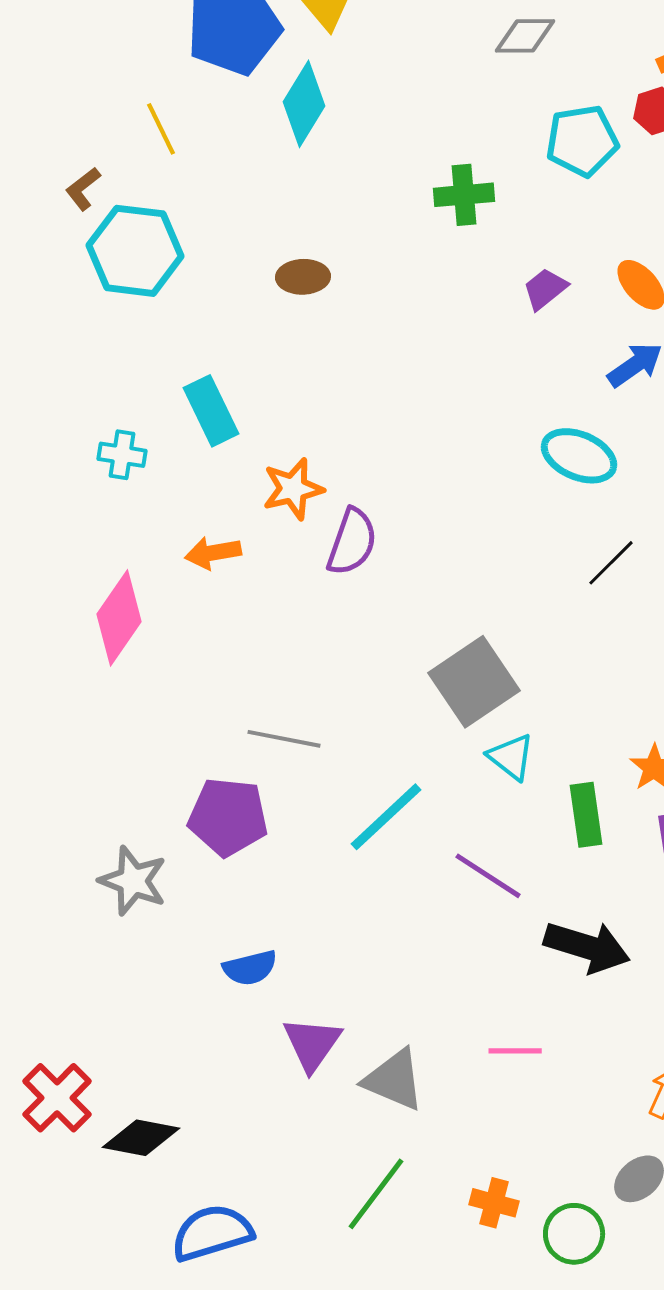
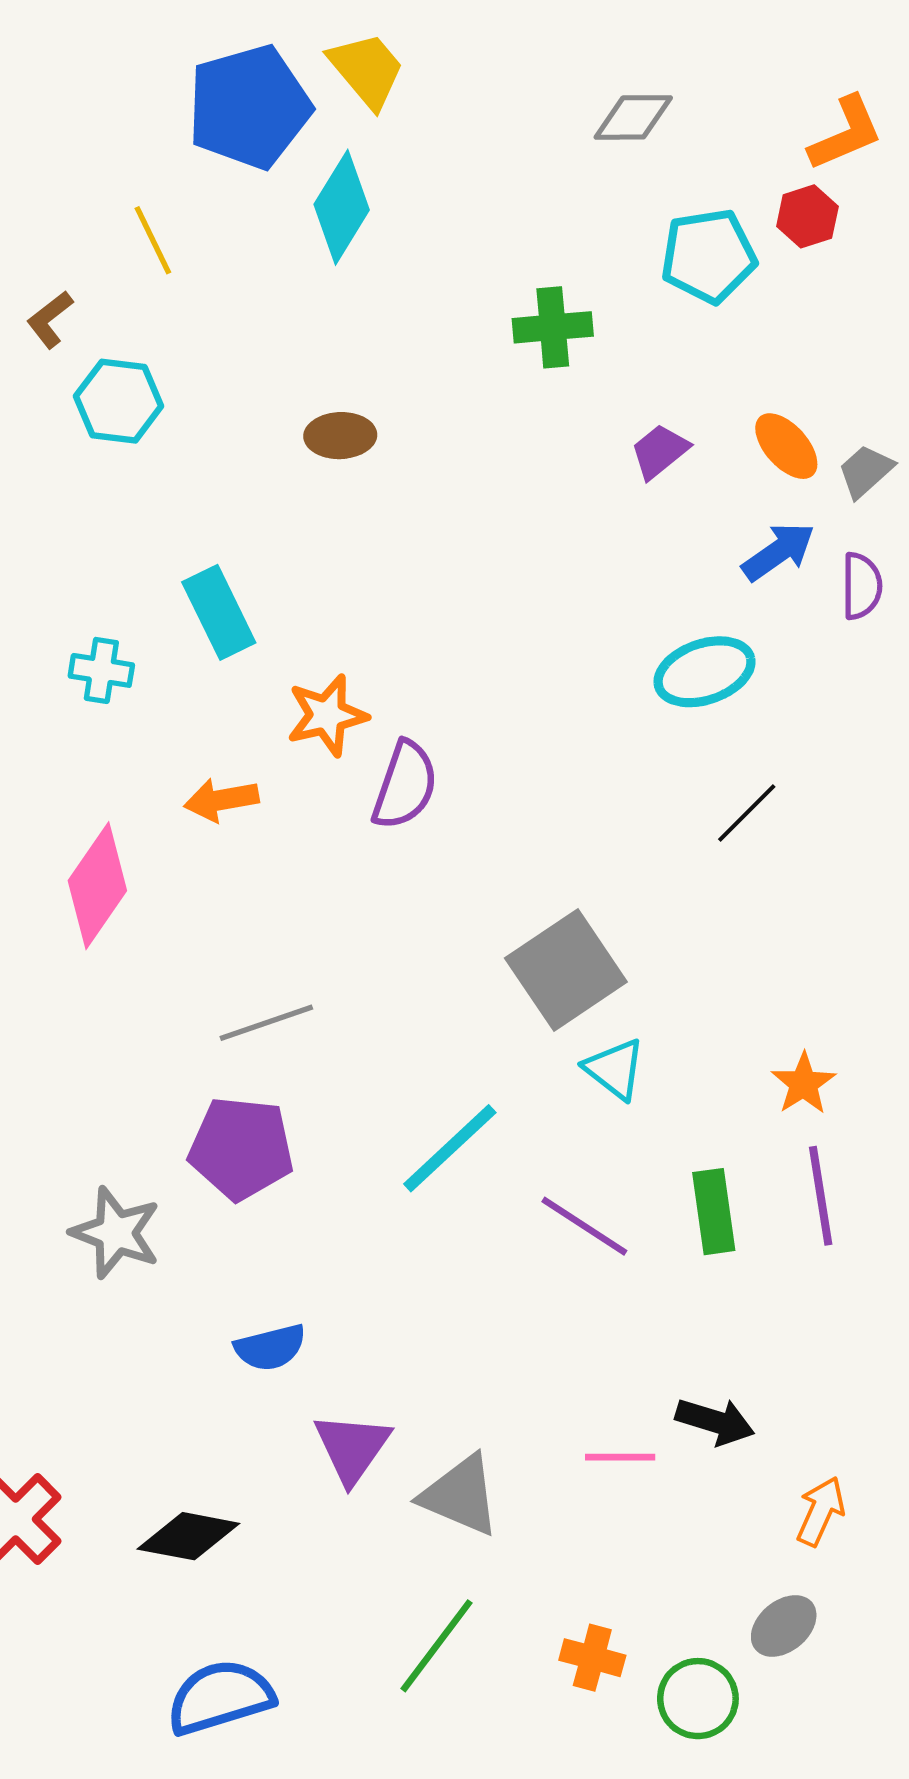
cyan hexagon: (135, 251) -> (119, 401), size x0.7
cyan ellipse: (579, 456) -> (705, 672), turned -42
gray line: (284, 739) -> (266, 1023), moved, turned -30
green rectangle: (586, 815) -> (714, 1212), moved
black arrow: (587, 947) -> (715, 1421), moved, size x0.7
black diamond: (141, 1138) -> (188, 1536), moved

